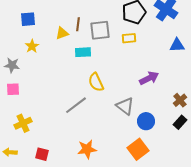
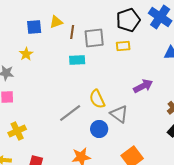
blue square: (28, 19) -> (34, 27), moved
yellow triangle: (62, 33) -> (56, 22), moved
yellow semicircle: (96, 82) -> (97, 99), moved
blue circle: (146, 121) -> (99, 129), moved

